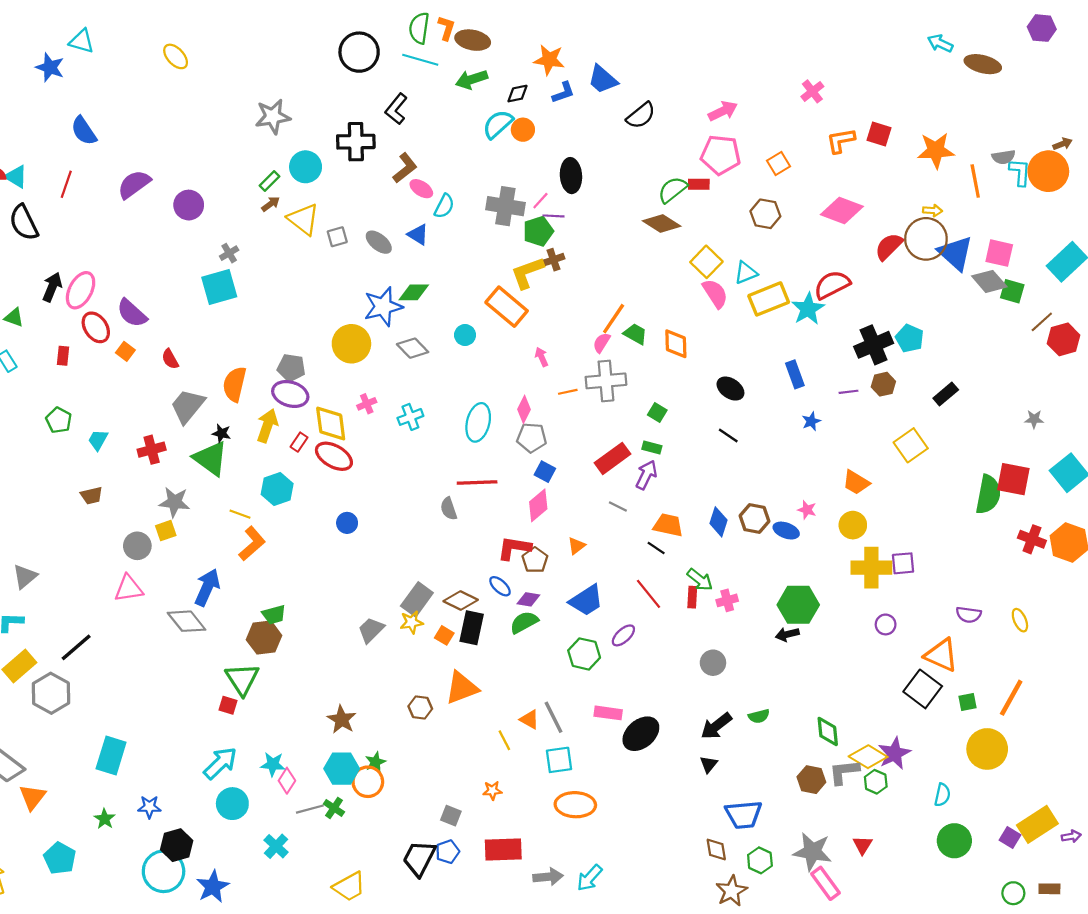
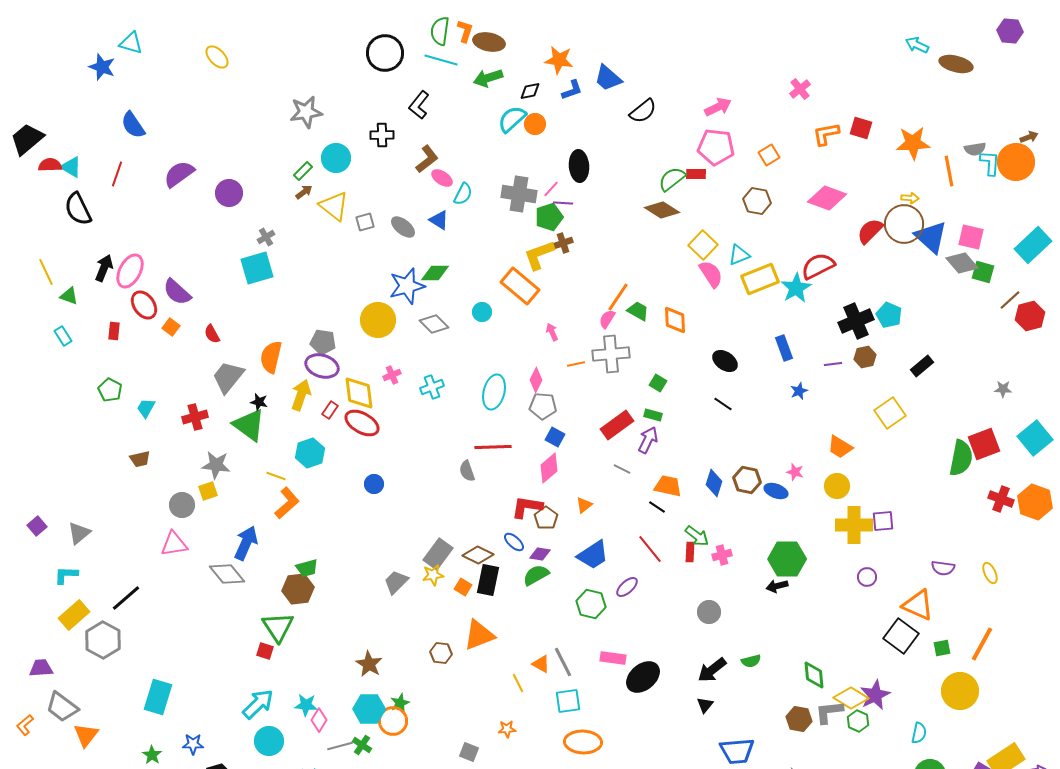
black cross: (356, 142) -> (382, 135), size x0.7
red square: (1013, 479) -> (984, 444), turned -32

